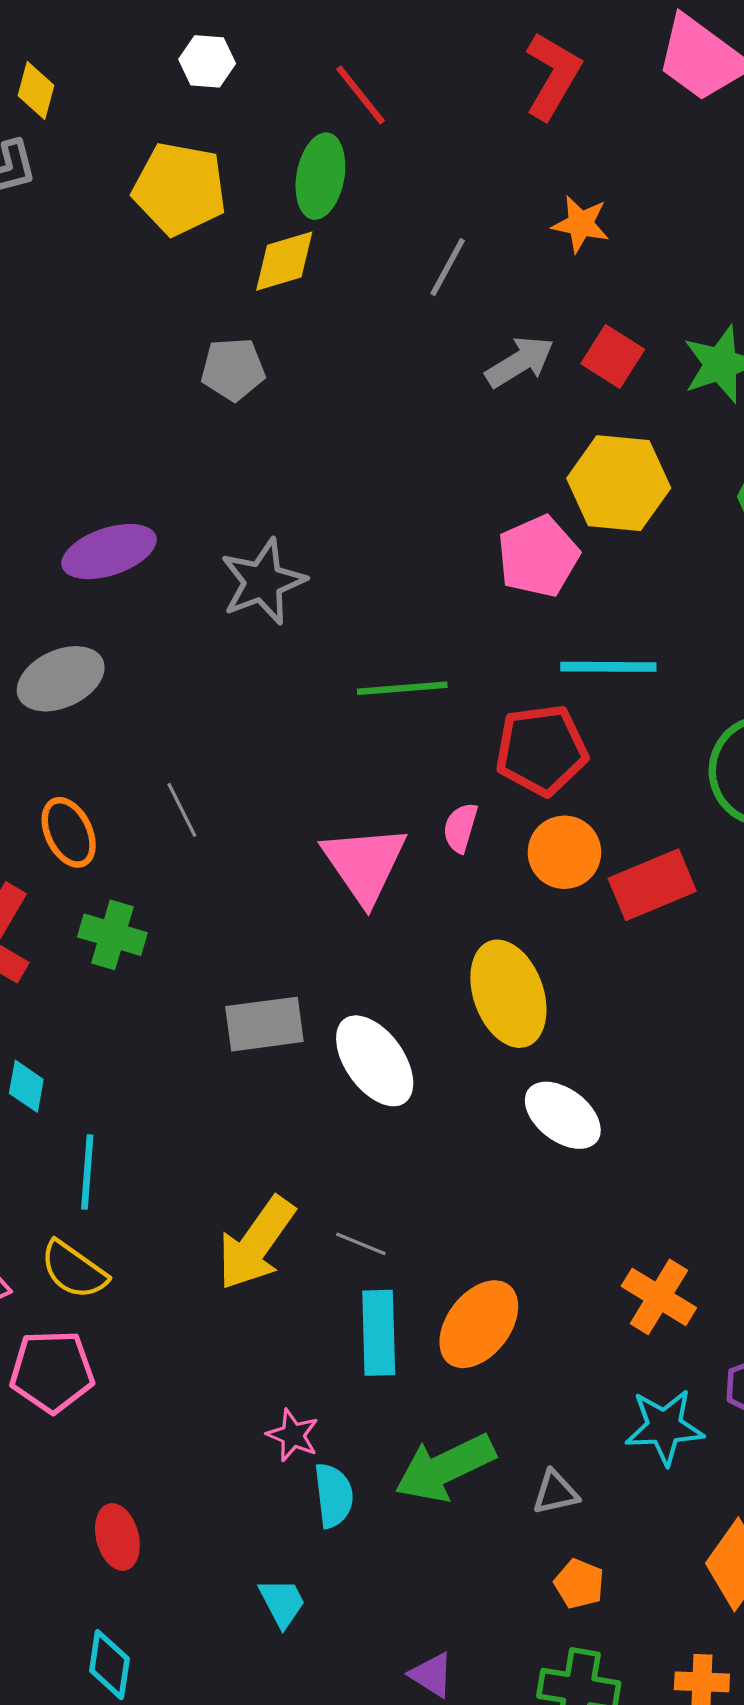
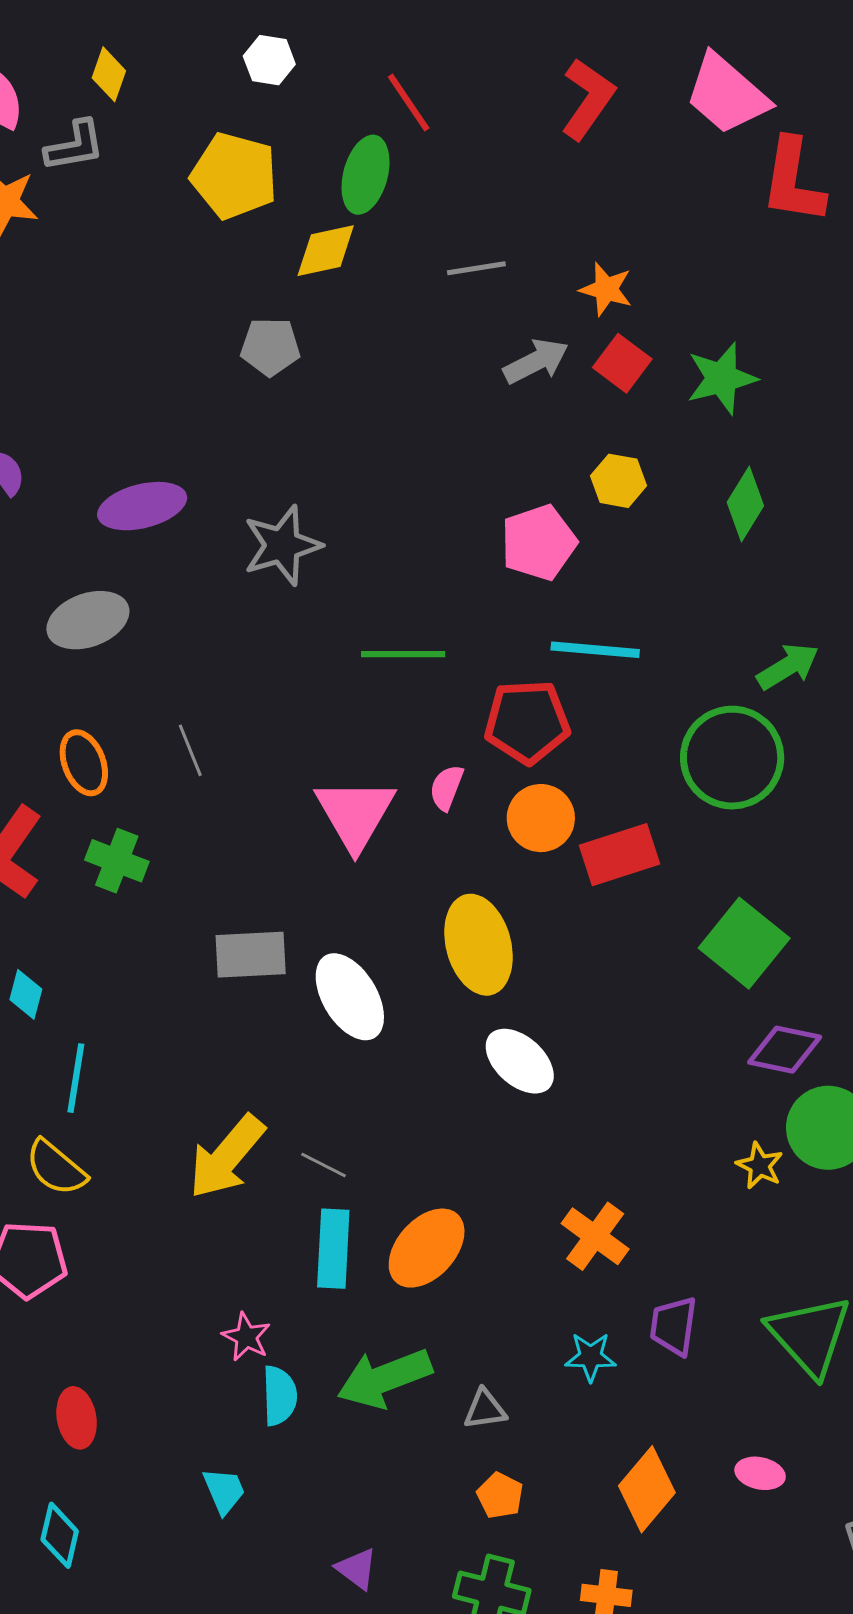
orange star: (581, 224) -> (606, 289), moved
gray line: (448, 267) -> (476, 268), turned 48
yellow hexagon: (619, 483) -> (618, 481), size x0.6
cyan star: (664, 1427) -> (591, 1357), size x0.7

